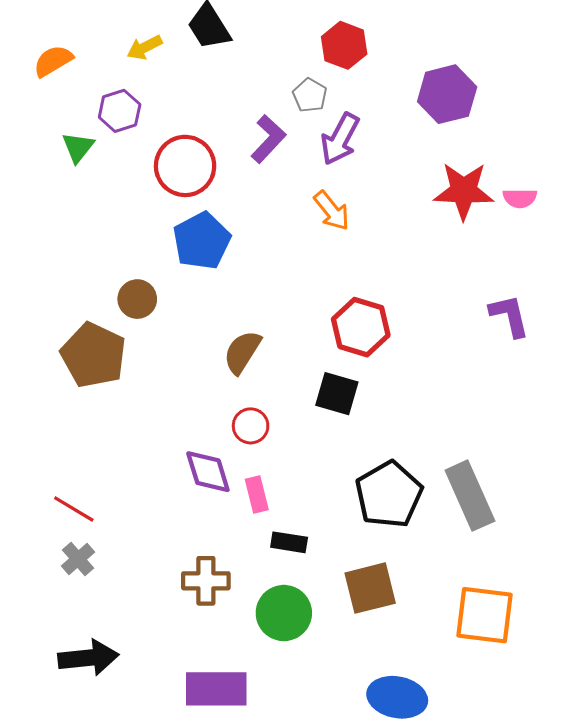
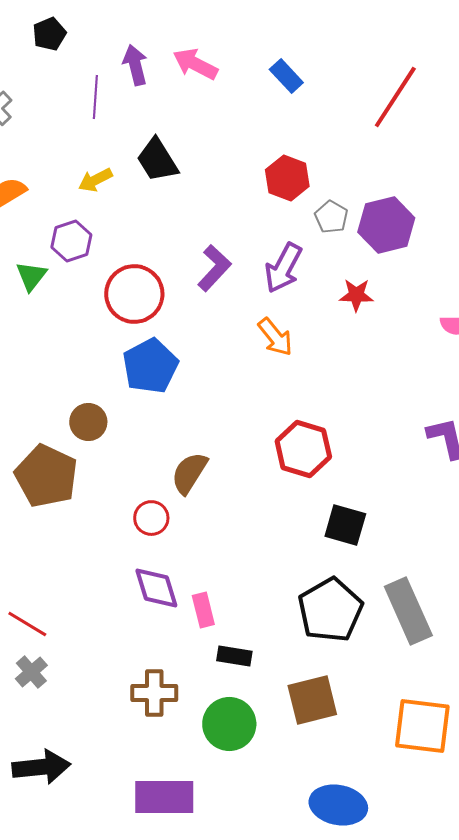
gray pentagon: (310, 95) -> (331, 217), moved
red star: (464, 191) -> (356, 295), moved, size x0.6
black square: (337, 394) -> (345, 525), moved
red circle: (251, 426) -> (151, 518), moved

